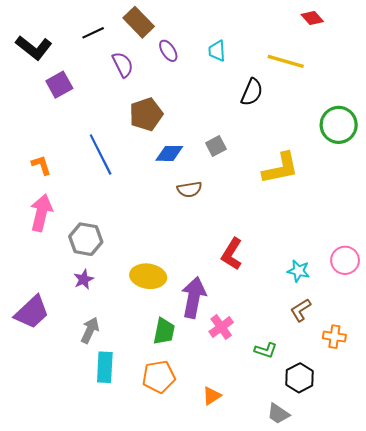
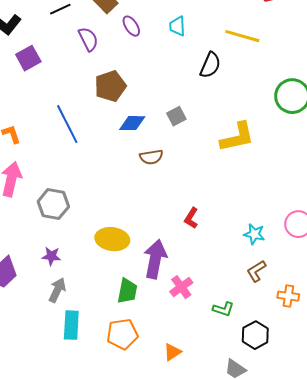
red L-shape: (232, 254) -> (191, 218), size x0.7
purple star: (84, 279) -> (51, 256), moved, turned 30

